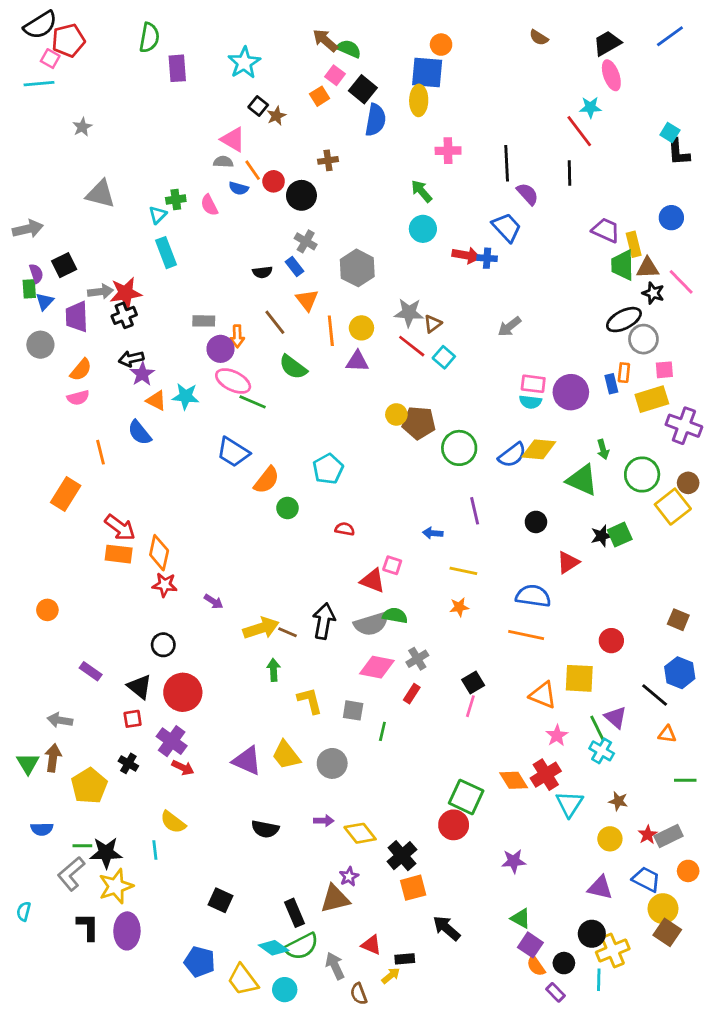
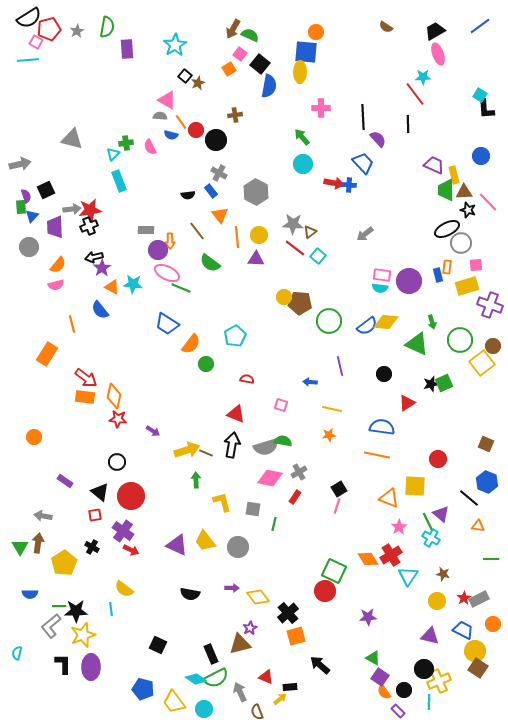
brown arrow: (325, 40) -> (233, 29), turned -102
gray star: (82, 127) -> (77, 31), moved
red triangle: (373, 581) -> (236, 414), moved

